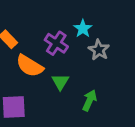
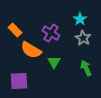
cyan star: (83, 29) -> (80, 19), moved
green arrow: (89, 100) -> (86, 68), moved, turned -49

